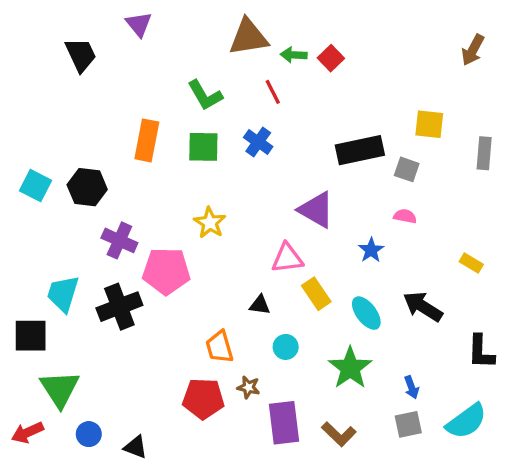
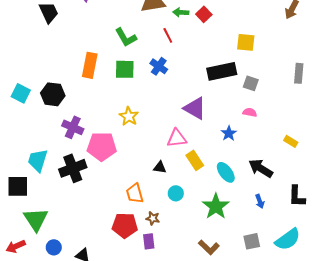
yellow square: (429, 124) -> (246, 42), moved
blue arrow: (411, 387) -> (260, 201), moved
purple rectangle: (284, 423) -> (149, 241), moved, size x0.6

